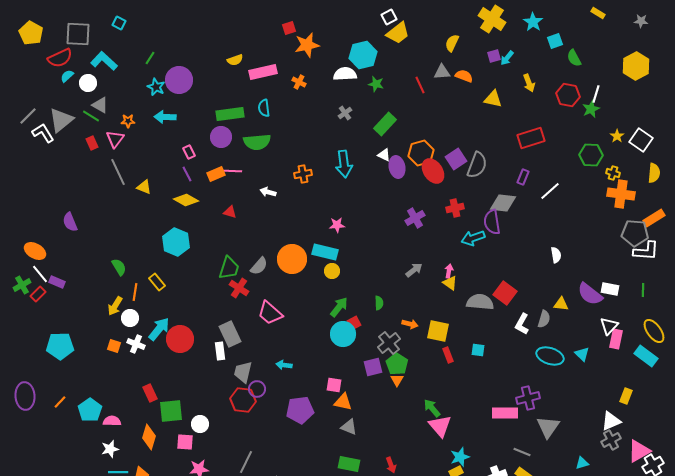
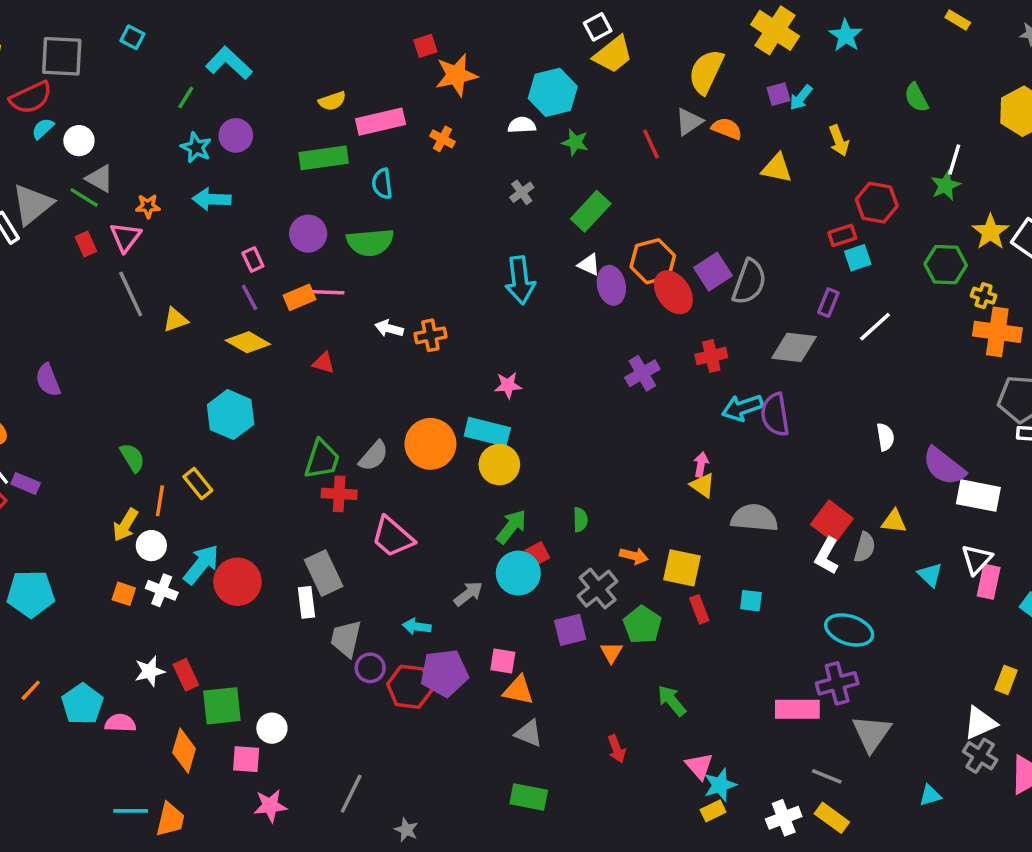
cyan square: (555, 41) -> (858, 258), moved
yellow semicircle: (452, 43) -> (706, 72), size x1.5
cyan L-shape: (104, 61) -> (229, 63), moved
gray triangle: (442, 72) -> (689, 122), turned -30
white semicircle: (345, 74) -> (522, 125), size x0.7
purple circle: (179, 80) -> (236, 135), size x0.7
red hexagon: (568, 95) -> (877, 203), moved
green rectangle: (230, 114) -> (324, 158), moved
yellow star: (617, 136) -> (990, 232), size x1.5
red rectangle: (531, 138) -> (842, 235), size x0.6
orange cross: (303, 174) -> (430, 335), moved
yellow triangle: (144, 187) -> (175, 320), turned -42
purple semicircle: (492, 222) -> (775, 415), moved
gray arrow: (414, 270) -> (468, 594), moved
yellow circle: (332, 271) -> (499, 465), size x1.5
red cross: (239, 288) -> (339, 494), turned -30
white rectangle: (610, 289) -> (978, 496), size x1.4
red square: (505, 293) -> (832, 521), moved
purple semicircle: (590, 294) -> (944, 466), moved
cyan triangle: (582, 354) -> (930, 575), moved
cyan ellipse: (550, 356) -> (849, 630), moved
green pentagon: (397, 364) -> (642, 625), moved
red hexagon: (243, 400) -> (410, 687), moved
purple pentagon: (300, 410) -> (444, 673), moved
pink triangle: (440, 426) -> (699, 766), moved, size x0.7
gray cross: (611, 440) -> (980, 756), turned -30
white star: (110, 449) -> (150, 671), moved
red arrow: (391, 465) -> (617, 749), moved

